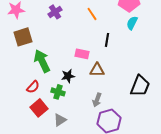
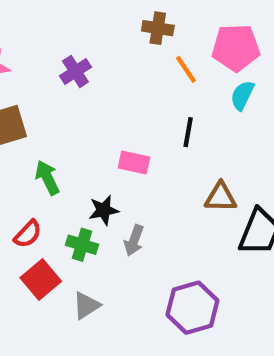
orange line: (92, 14) -> (186, 69), moved
green arrow: (42, 61) -> (47, 178), size x0.7
brown triangle: (97, 70) -> (221, 197), moved
gray arrow: (97, 100) -> (134, 240), moved

